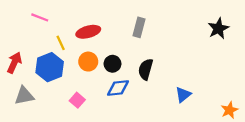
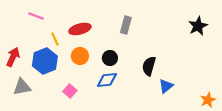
black circle: (113, 64) -> (110, 58), moved
black semicircle: (146, 69) -> (149, 66), moved

